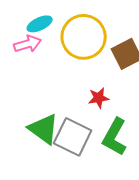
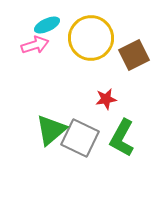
green triangle: (44, 129) -> (51, 130), turned 44

